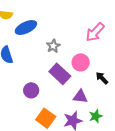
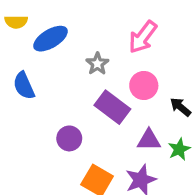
pink arrow: (95, 32) -> (143, 37), moved
green star: (96, 116) -> (179, 149), moved

